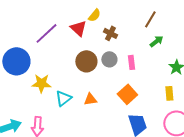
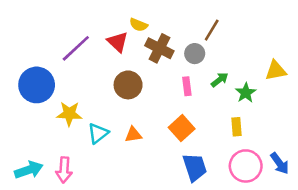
yellow semicircle: (94, 15) -> (139, 25), turned 72
brown cross: (110, 33) -> (159, 48), size x1.5
green arrow: (156, 41) -> (220, 80), moved
gray circle: (109, 59) -> (195, 54), moved

